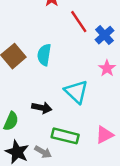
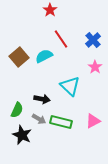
red line: (79, 22) -> (61, 39), moved
cyan semicircle: (44, 55) -> (44, 56), turned 54
gray arrow: (43, 152) -> (39, 119), moved

